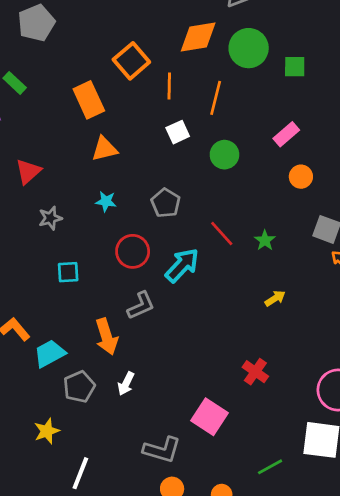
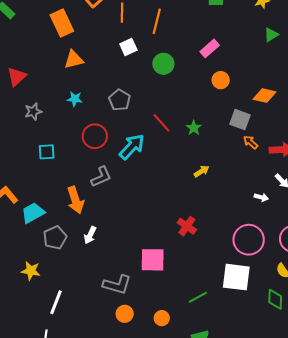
pink square: (210, 417) -> (153, 260), turned -32
yellow star: (47, 431) -> (31, 271), turned 30

